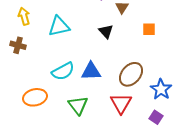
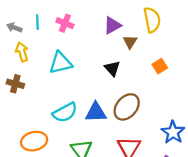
orange square: (149, 29) -> (160, 66), turned -32
brown ellipse: (131, 74) -> (127, 107), moved

